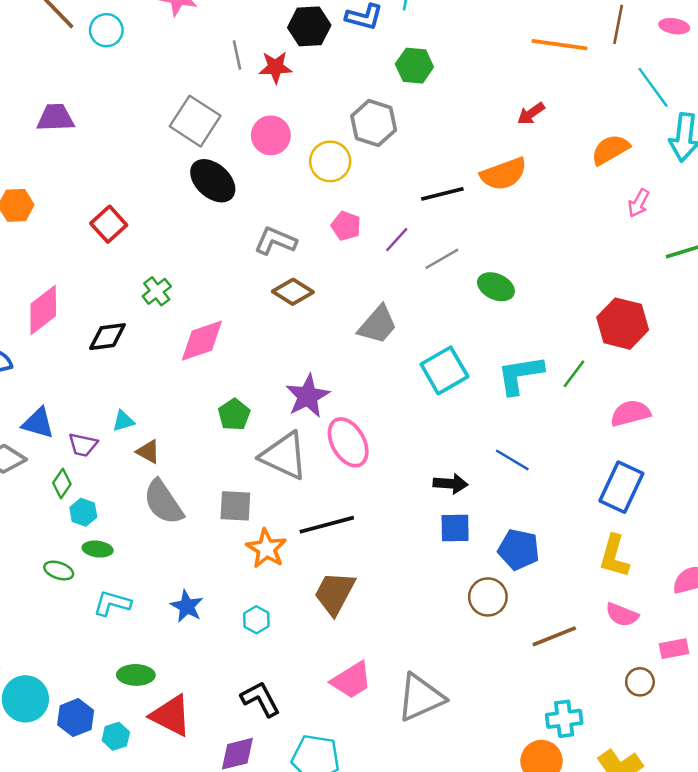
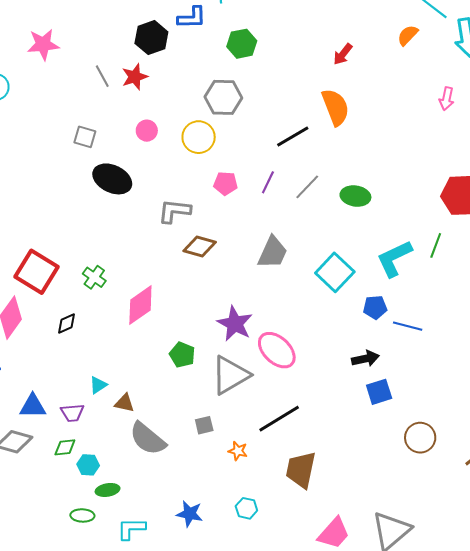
gray square: (195, 121) -> (85, 137), size x0.6
pink circle: (271, 135) -> (147, 131), size x0.7
orange semicircle: (610, 150) -> (408, 35), moved, size x0.7
orange semicircle: (504, 174) -> (335, 107), turned -75
red square: (109, 224) -> (37, 272), moved, size x1.5
black diamond: (107, 337) -> (66, 323), size x0.7
gray triangle: (284, 456) -> (230, 375), turned -39
green diamond: (62, 483) -> (65, 447), turned 65
gray square: (235, 506) -> (204, 425), size x0.7
orange star: (266, 549) -> (238, 451), size x0.6
blue pentagon: (519, 550) -> (375, 307), moved, size x0.7

